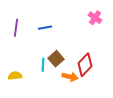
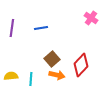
cyan line: (43, 65) -> (31, 79), moved
orange arrow: (70, 77) -> (57, 75), moved

